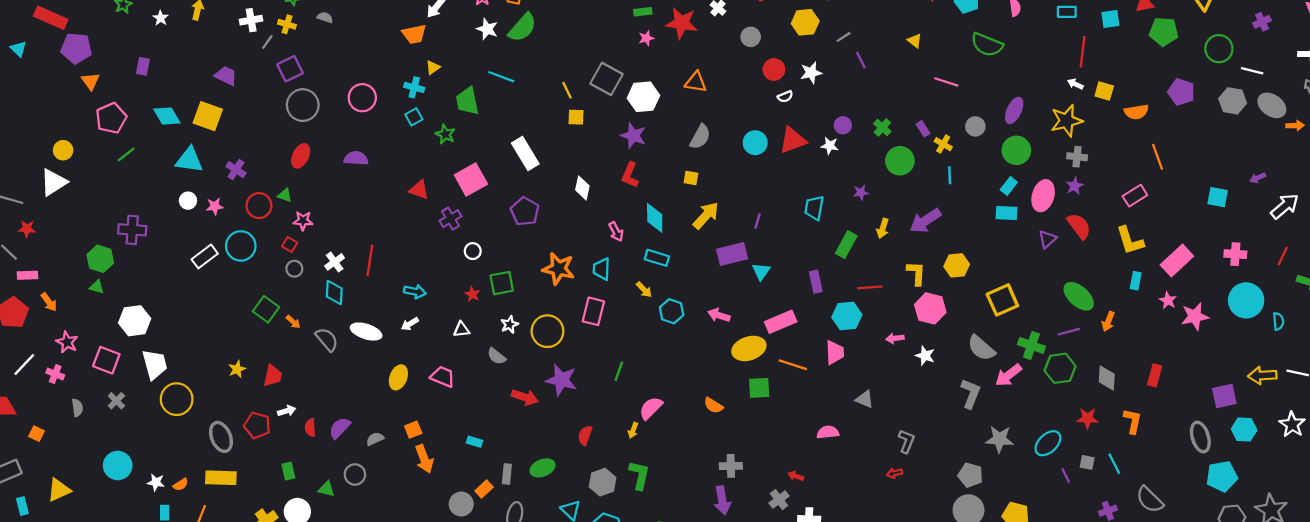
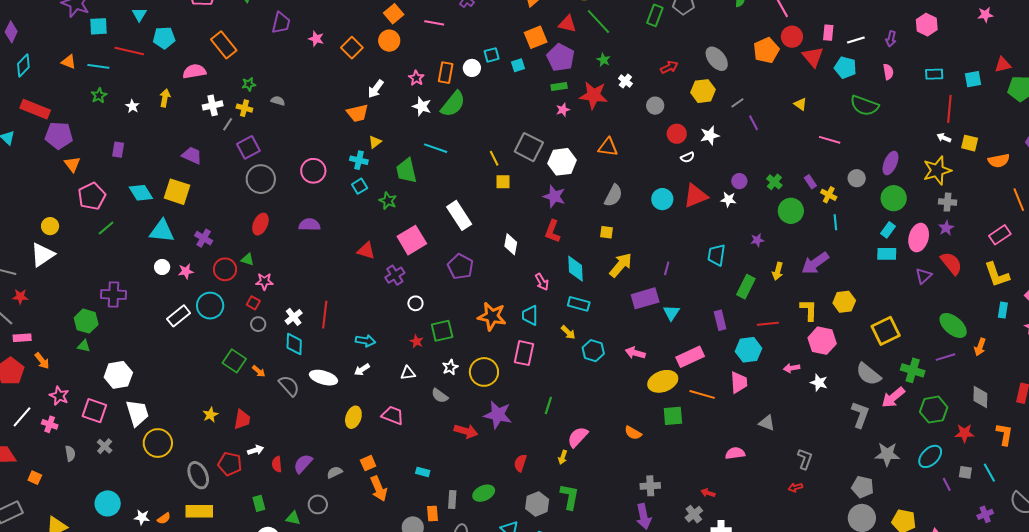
green hexagon: (1060, 368) -> (934, 410), moved
orange rectangle: (484, 489) -> (433, 513), turned -49

